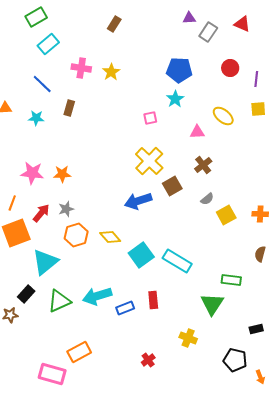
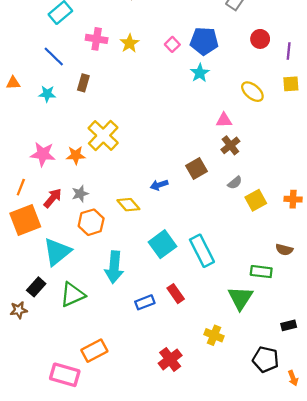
pink square: (150, 118) -> (172, 44), moved, turned -32
pink triangle: (197, 132) -> (224, 120), moved
yellow cross: (149, 161) -> (103, 136), moved
blue arrow: (138, 201) -> (159, 185), size x0.6
yellow diamond: (110, 237) -> (128, 205), moved
brown semicircle: (260, 254) -> (284, 250), moved, turned -91
cyan rectangle: (177, 261) -> (202, 251), turned 32
cyan arrow: (97, 296) -> (114, 267), moved, turned -68
red rectangle: (153, 300) -> (176, 294), turned -30
red cross: (148, 360) -> (170, 359), size x1.5

